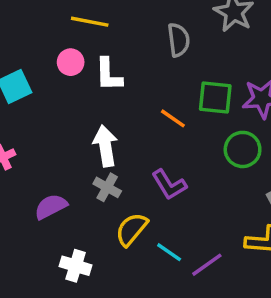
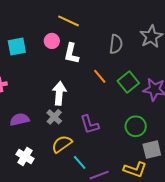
green square: (215, 98) -> (128, 82), turned 30
orange line: (173, 118) -> (100, 76), moved
green circle: (243, 149) -> (136, 126), moved

